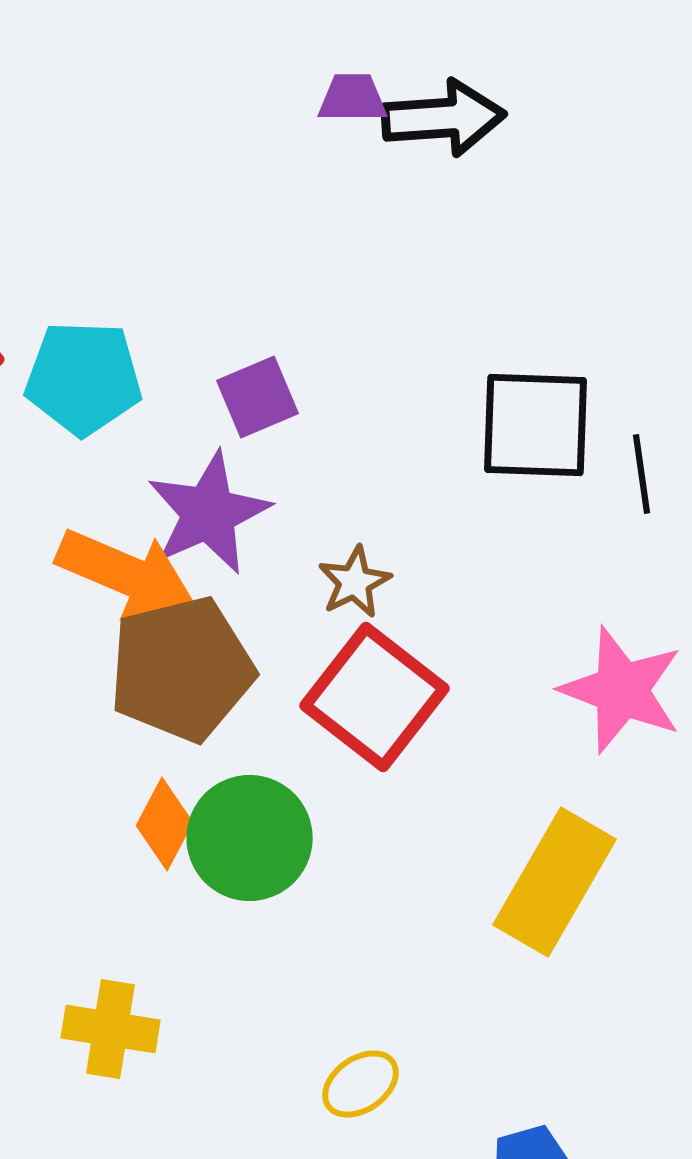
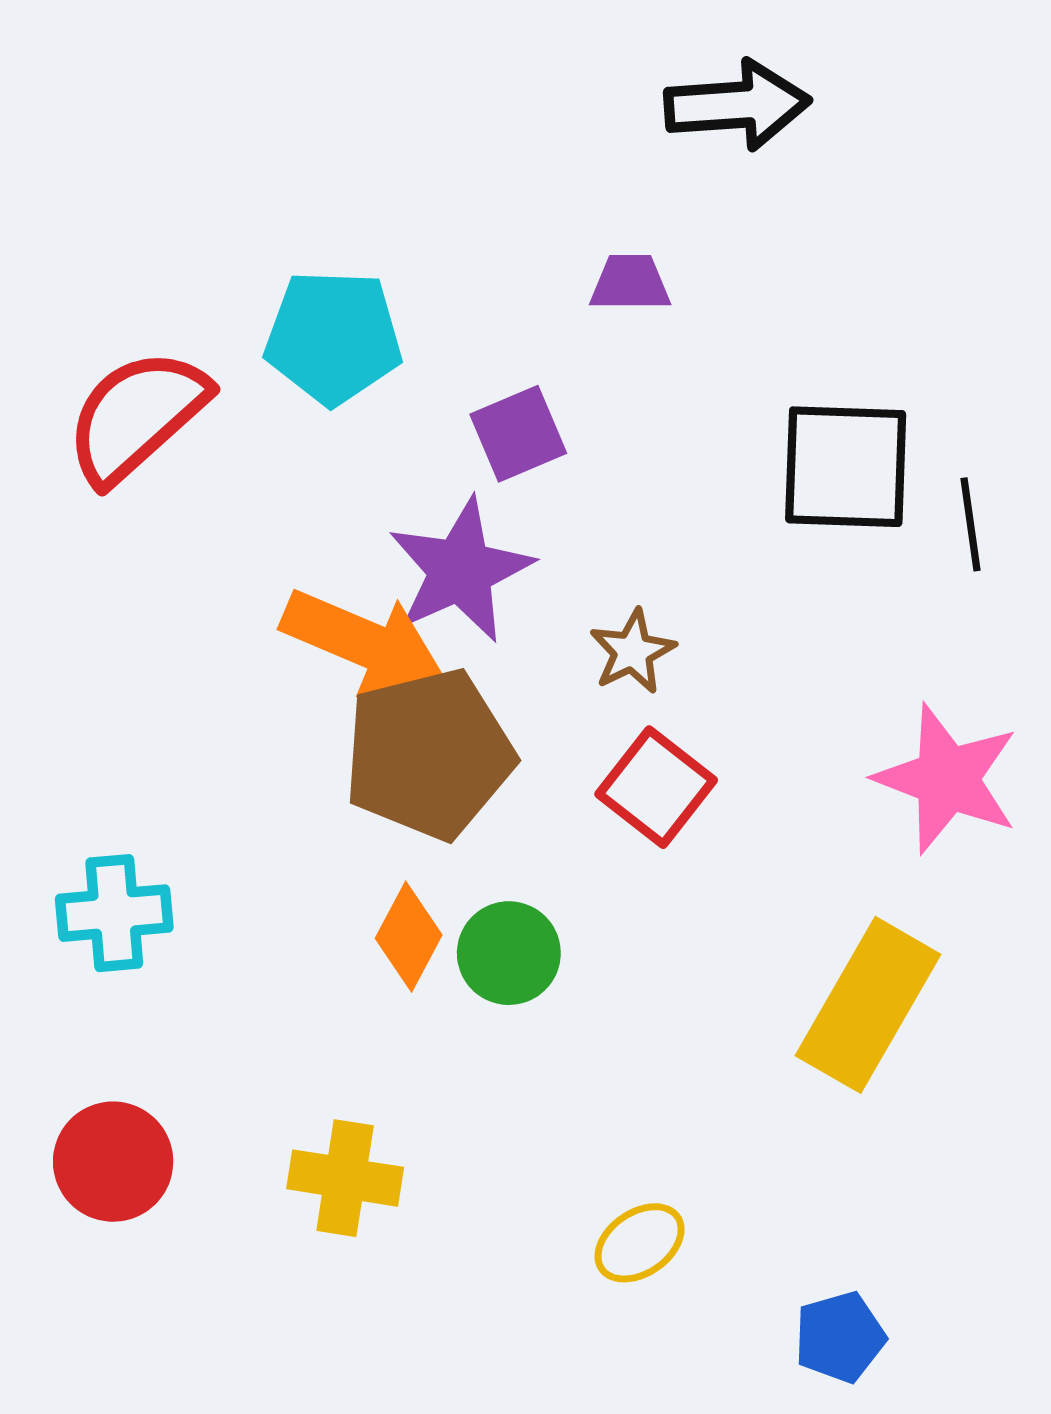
purple trapezoid: (353, 98) -> (630, 283), moved
cyan pentagon: (84, 378) -> (333, 337), moved
red square: (375, 697) -> (656, 787), size x0.7
green circle: (250, 838) -> (509, 953), size x0.7

